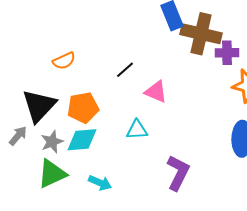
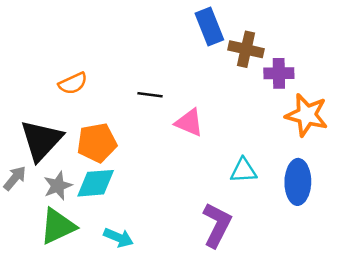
brown cross: (201, 34) -> (246, 49), size x0.7
black line: (125, 70) -> (150, 95), turned 48
cyan triangle: (137, 130) -> (243, 171), moved

